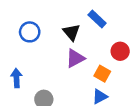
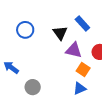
purple triangle: (75, 58) -> (74, 50), moved, turned 36
blue arrow: (16, 78) -> (11, 67), turned -56

